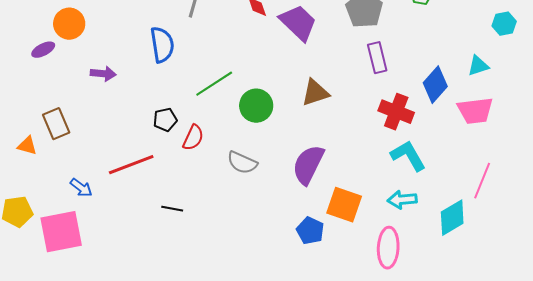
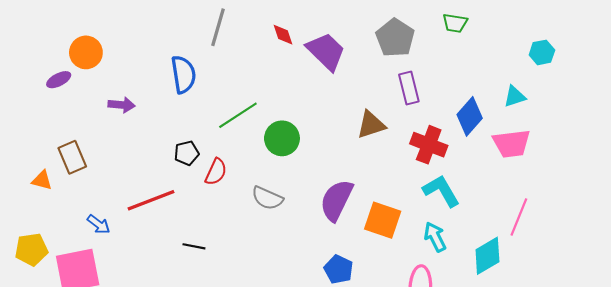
brown triangle: (315, 93) -> (371, 125), moved
cyan arrow: (402, 200) -> (435, 237), turned 68
orange square: (344, 205) -> (383, 220), moved

